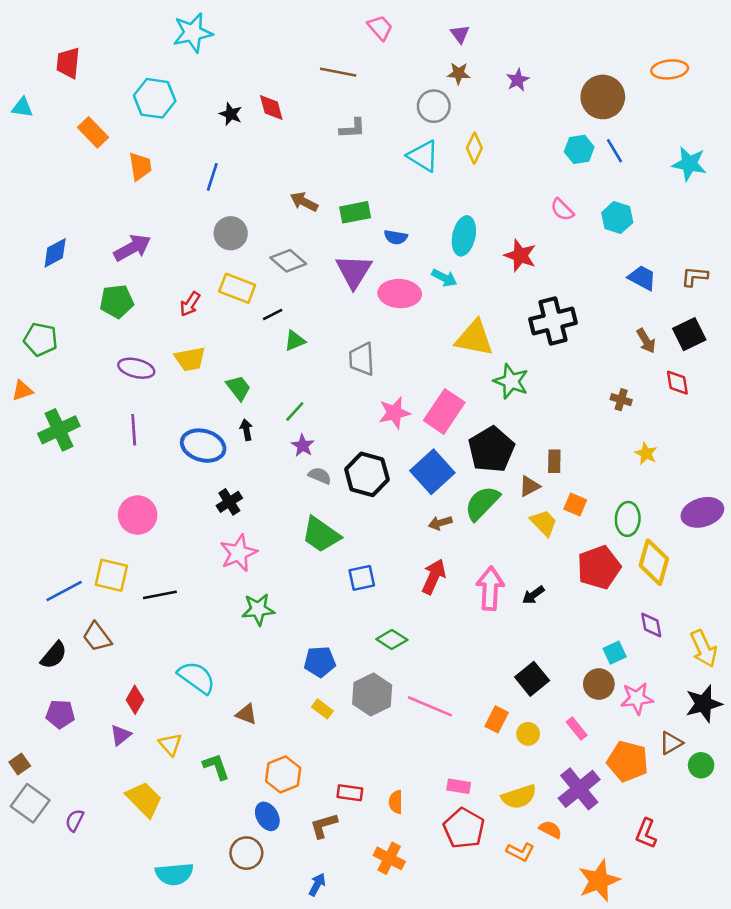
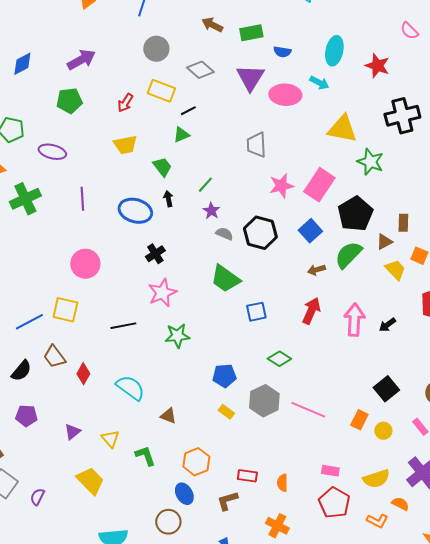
green triangle: (295, 341) -> (181, 135), moved
purple ellipse: (136, 368) -> (52, 152), moved
blue square: (432, 472) -> (310, 231), size x0.7
black line: (160, 595) -> (123, 326), moved
red diamond: (135, 700) -> (83, 374), moved

